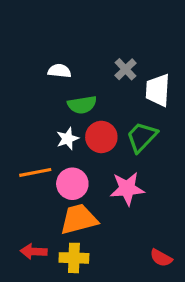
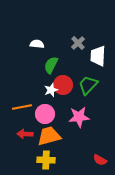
green semicircle: (82, 105) -> (51, 65), turned 126
white star: (68, 139) -> (51, 90), moved
red arrow: (34, 251) -> (25, 134), moved

